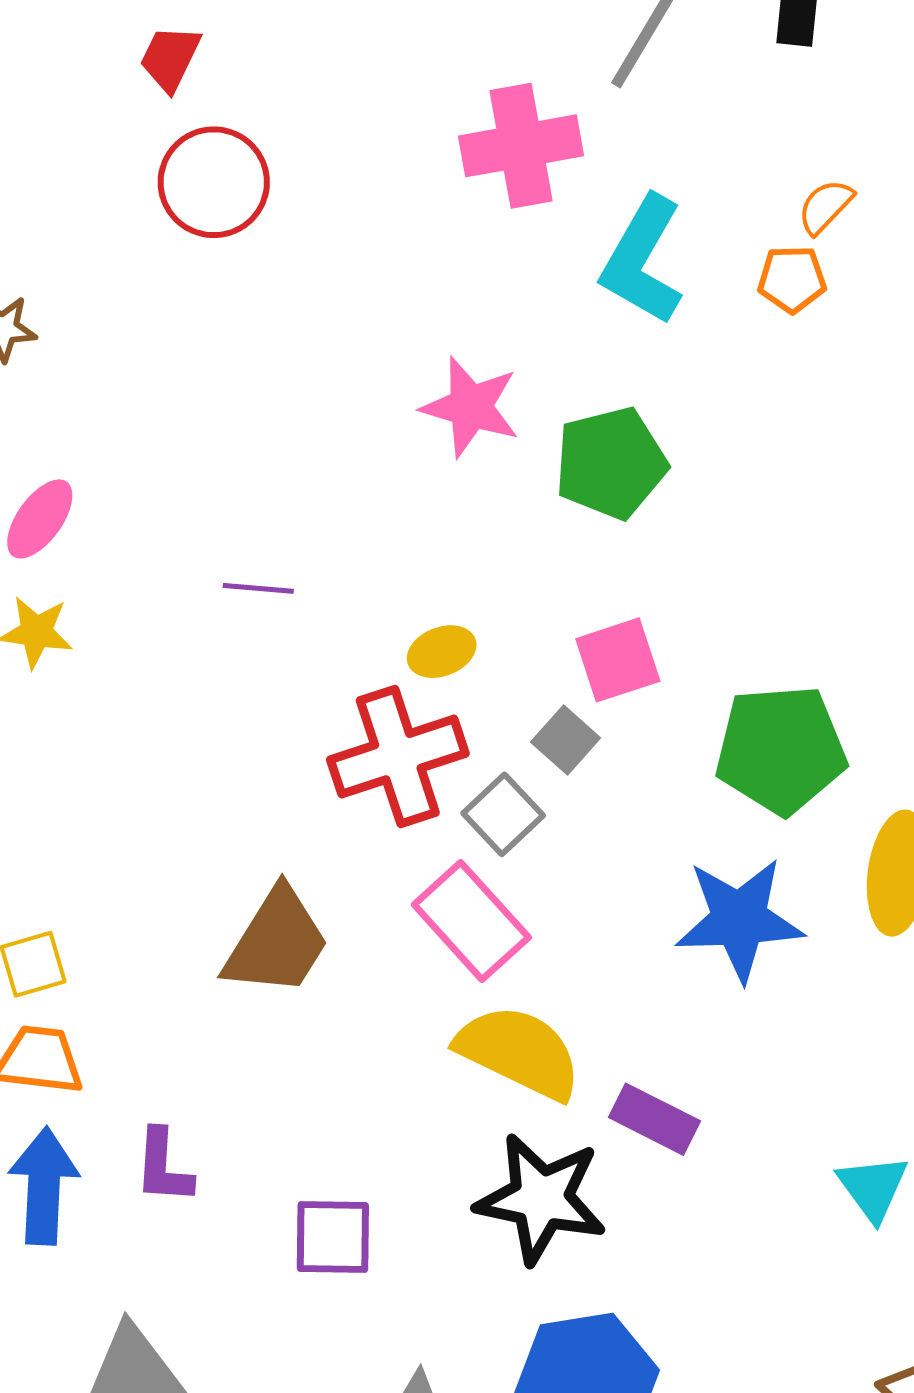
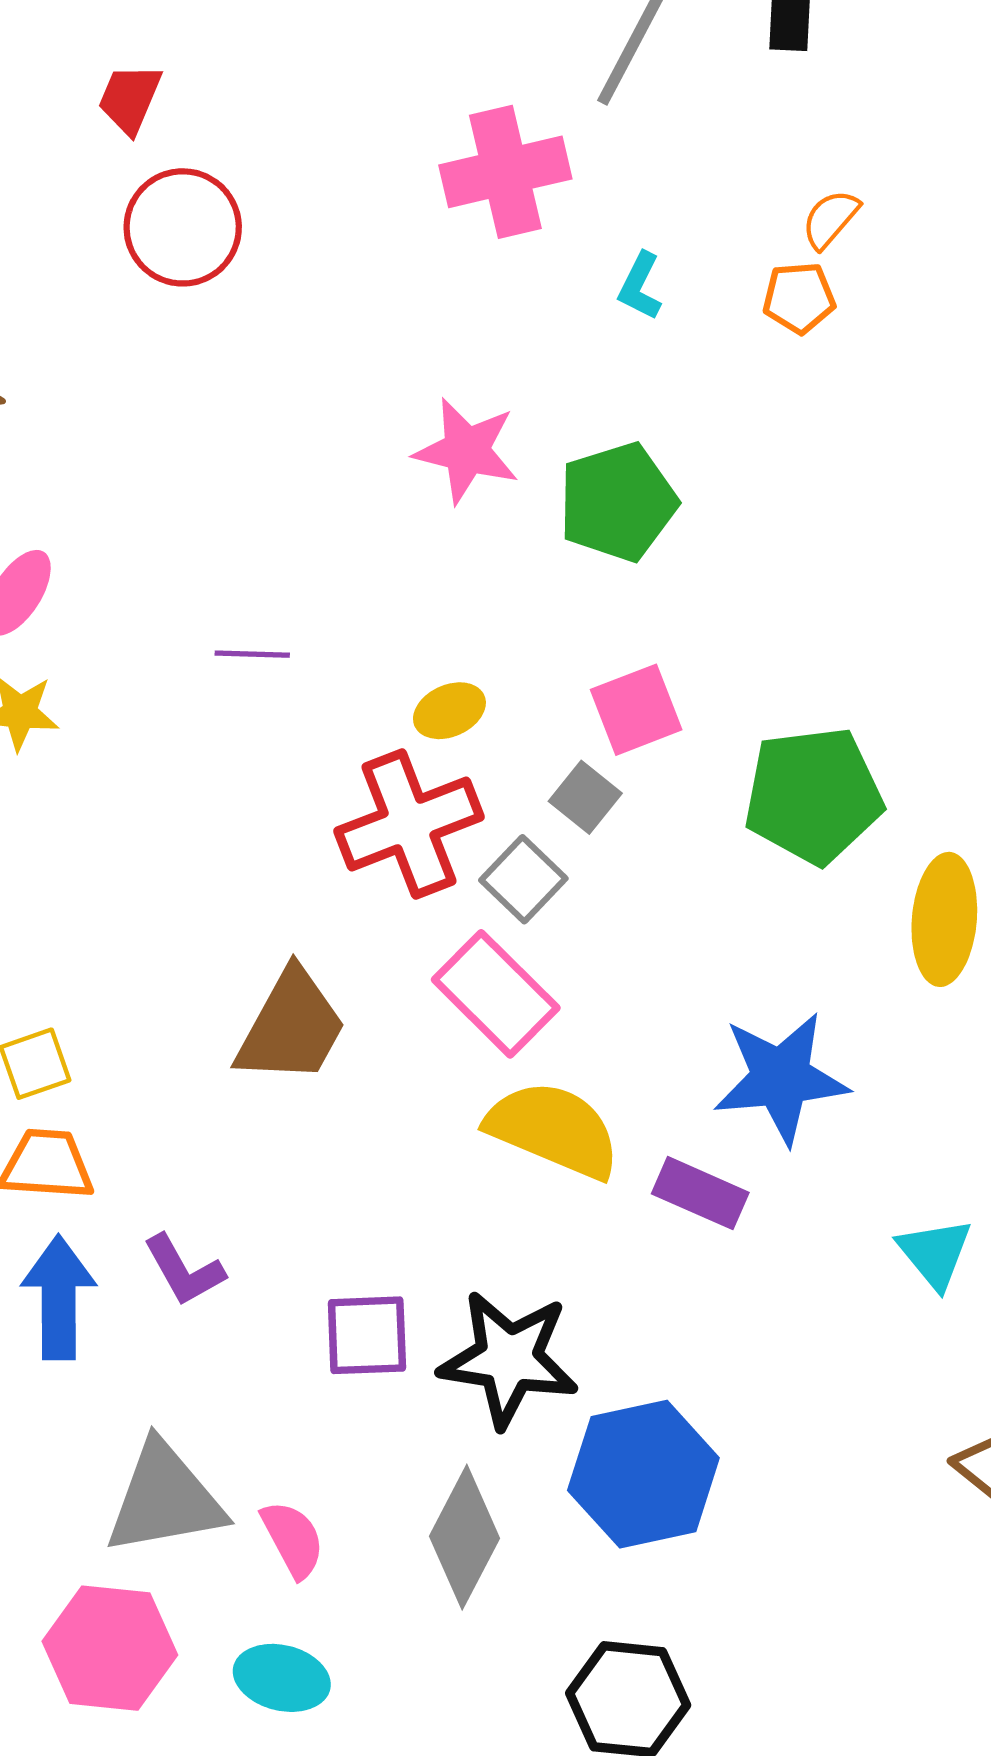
cyan L-shape: (642, 260) -> (640, 286), size x0.5
blue star: (739, 919) -> (781, 1078), moved
purple L-shape: (163, 1167) -> (184, 1270), turned -30
black star: (541, 1199) -> (509, 1359), moved

